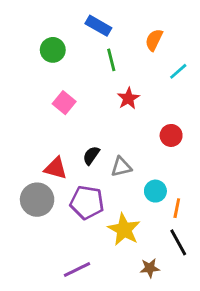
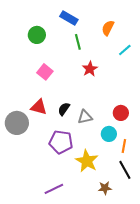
red circle: (171, 135) -> (121, 113), moved
red triangle: (56, 168) -> (39, 107), moved
gray circle: (37, 200) -> (17, 123), moved

